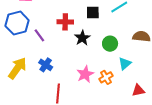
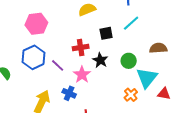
cyan triangle: (125, 63) -> (147, 78), size x1.6
pink star: (85, 74) -> (82, 75), moved
red triangle: (138, 90) -> (164, 94), moved, turned 32

